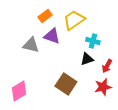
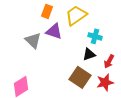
orange rectangle: (45, 16) -> (47, 11), turned -32
gray triangle: (31, 45) -> (33, 40), turned 30
brown square: (66, 84) -> (80, 77), moved

